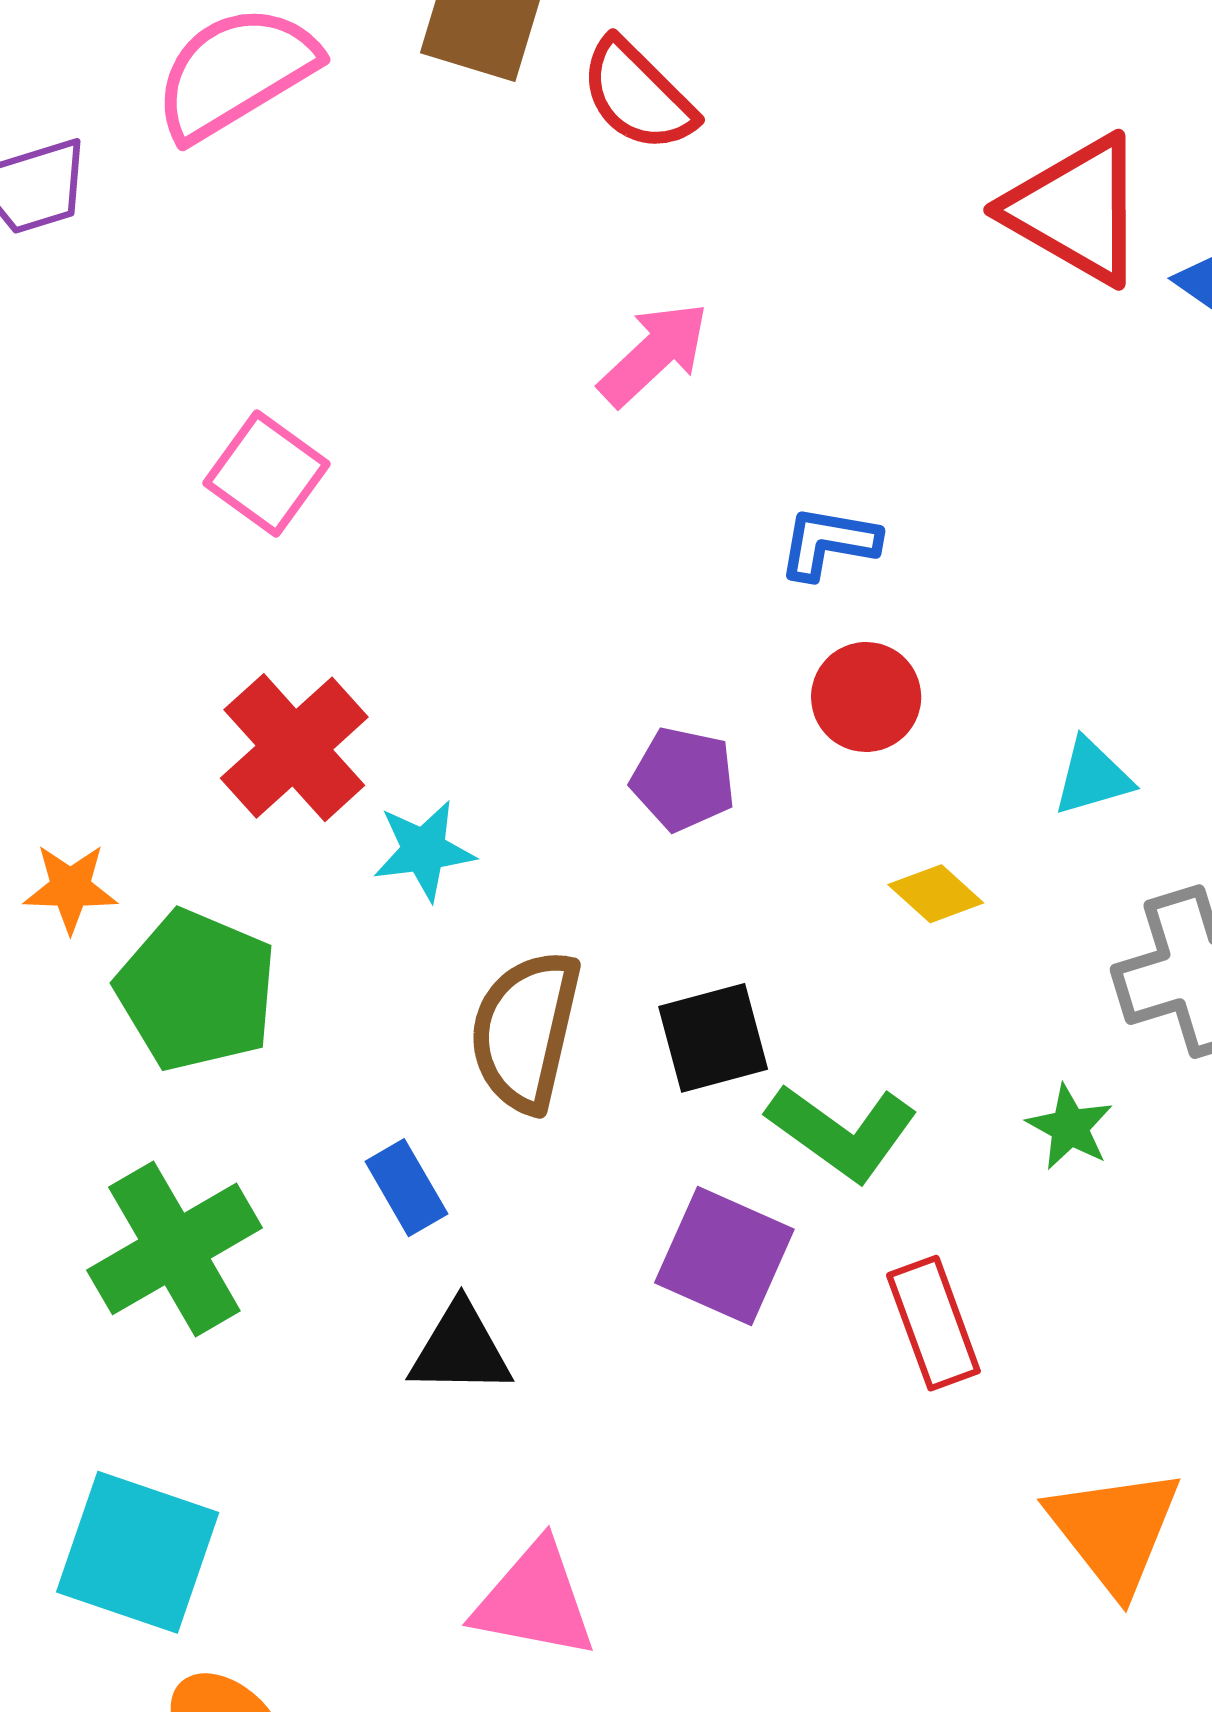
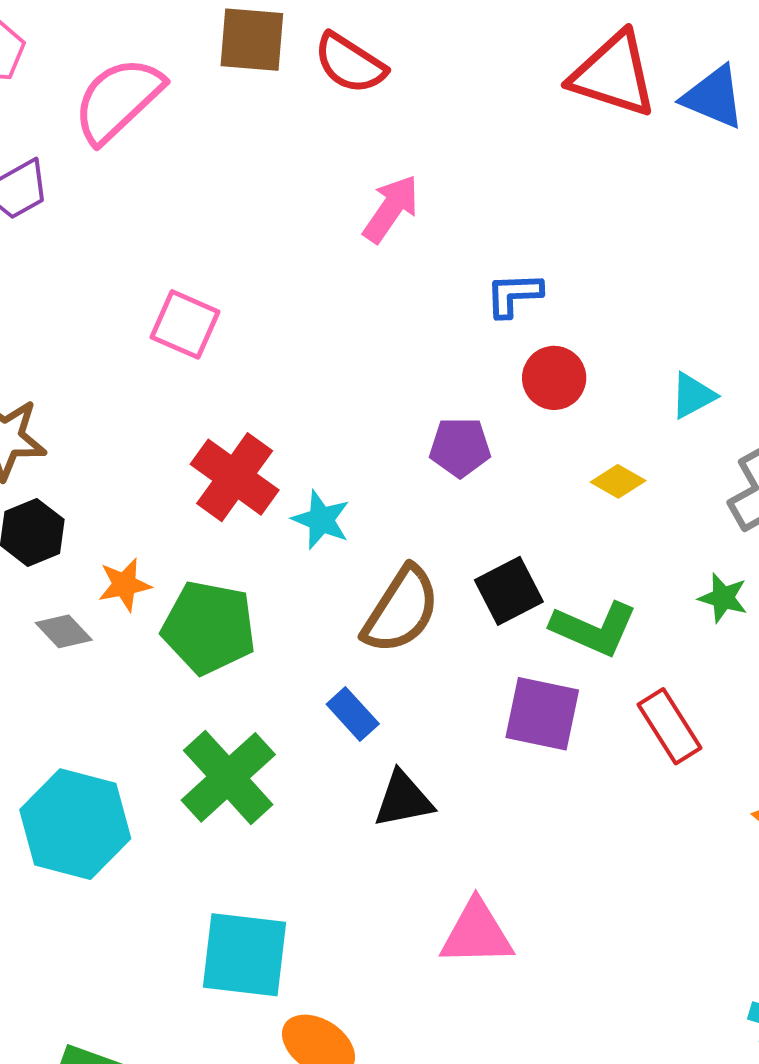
cyan star: (424, 850) -> (321, 520), turned -30
brown semicircle: (525, 1031) -> (401, 610), turned -148

